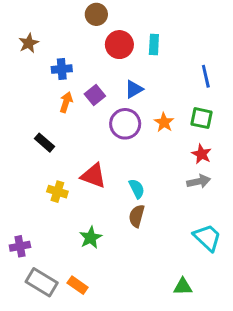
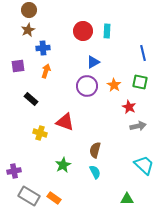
brown circle: (96, 14) -> (29, 10), moved
brown star: (29, 43) -> (28, 30), moved
purple square: (95, 95) -> (18, 66), moved, turned 32
red star: (201, 154) -> (129, 107), moved
cyan semicircle: (137, 189) -> (95, 172), moved

